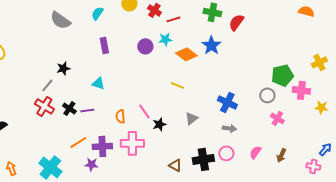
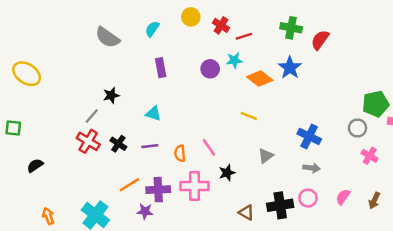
purple line: (87, 110) -> (150, 146), moved
black star: (159, 124) -> (227, 173), moved

